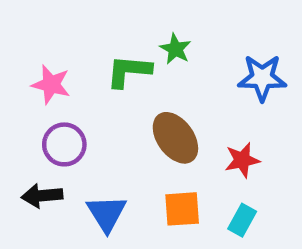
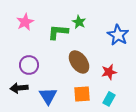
blue star: (262, 78) -> (118, 35), turned 30
pink star: (51, 84) -> (25, 22), moved, turned 30

